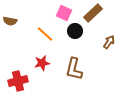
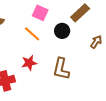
pink square: (64, 13) -> (40, 13), moved

